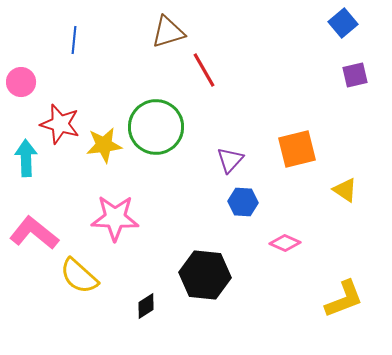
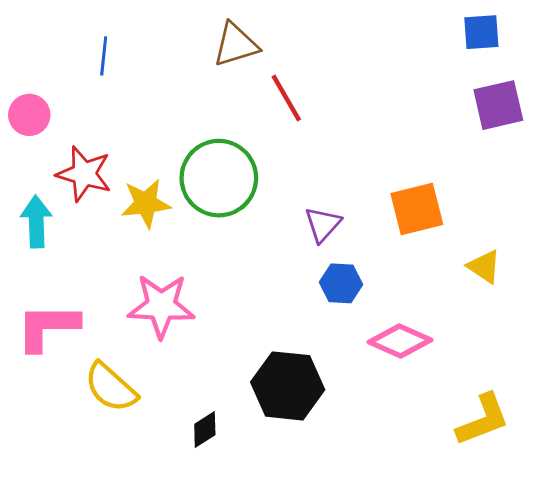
blue square: (343, 23) -> (481, 32), turned 36
purple square: (355, 75) -> (498, 105), size x1.4
pink L-shape: (34, 233) -> (48, 327), turned -39
pink diamond: (285, 243) -> (400, 341), size x1.4

